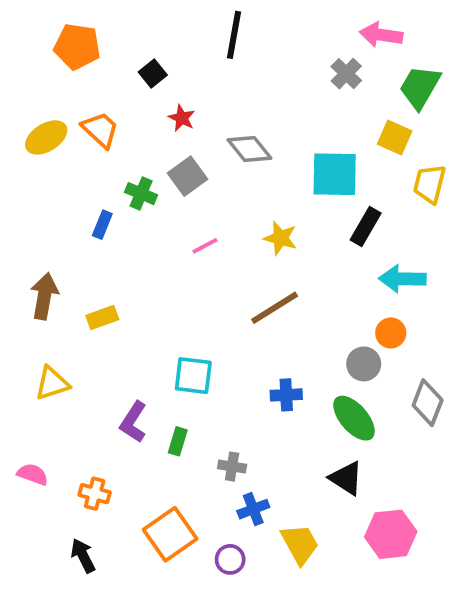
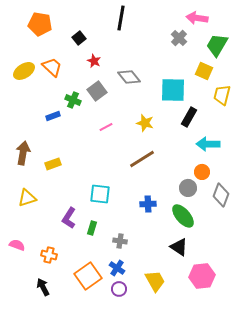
blue rectangle: (102, 225) -> (53, 116), turned 48
gray diamond: (428, 403) -> (221, 195), moved
blue cross: (253, 509) -> (117, 268), moved, turned -35

